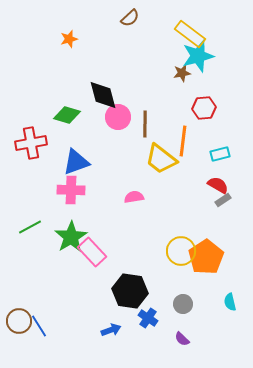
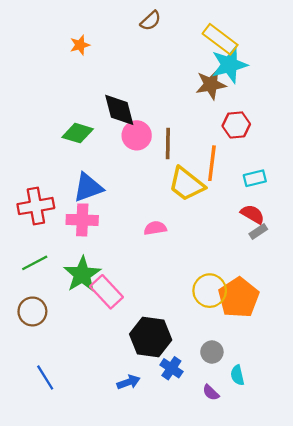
brown star: (182, 73) -> (211, 84), size x1.5
red cross: (31, 143) -> (36, 206), moved
cyan semicircle: (230, 302) -> (237, 375), moved
brown circle: (19, 321) -> (32, 311), moved

